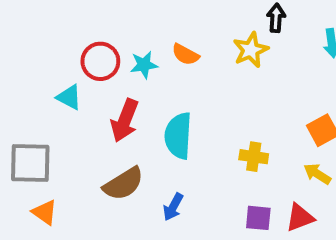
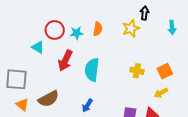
orange semicircle: (185, 54) -> (98, 29), turned -112
yellow cross: (254, 157) -> (137, 71), moved
yellow arrow: (317, 174) -> (161, 93), turned -64
brown semicircle: (123, 184) -> (49, 99), moved

